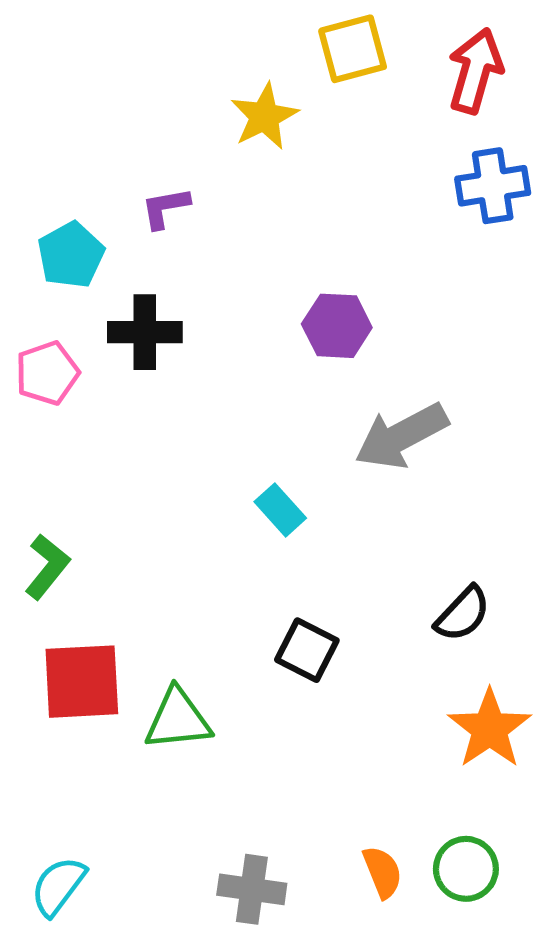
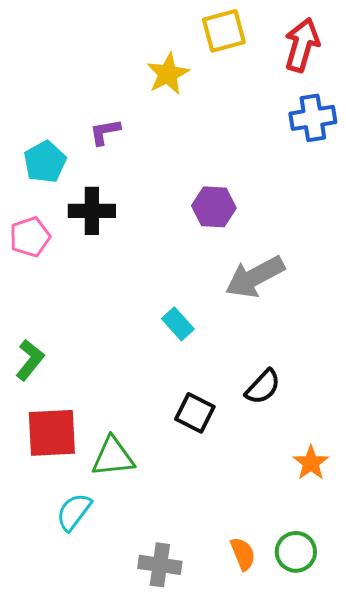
black semicircle: (463, 614) -> (263, 387), moved
orange star: (490, 729) -> (311, 463), size x0.7
cyan semicircle: (58, 886) -> (74, 512), moved

